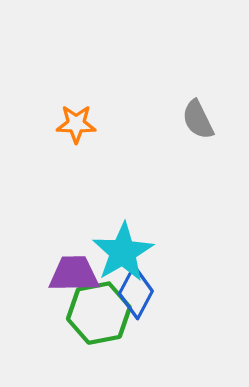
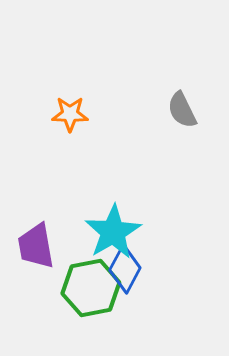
purple trapezoid: (74, 274) -> (36, 246), moved, turned -99

